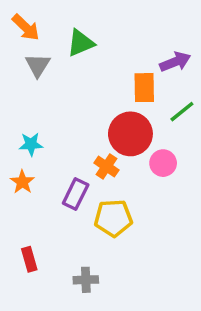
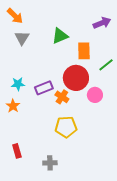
green triangle: (81, 43) -> (60, 36), moved
purple arrow: (175, 62) -> (102, 23), moved
purple rectangle: (76, 194) -> (44, 88), moved, turned 42

